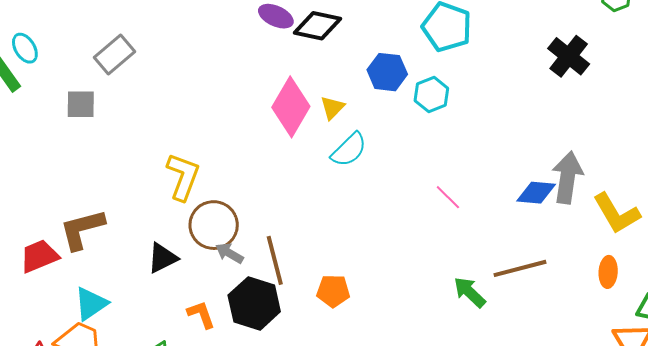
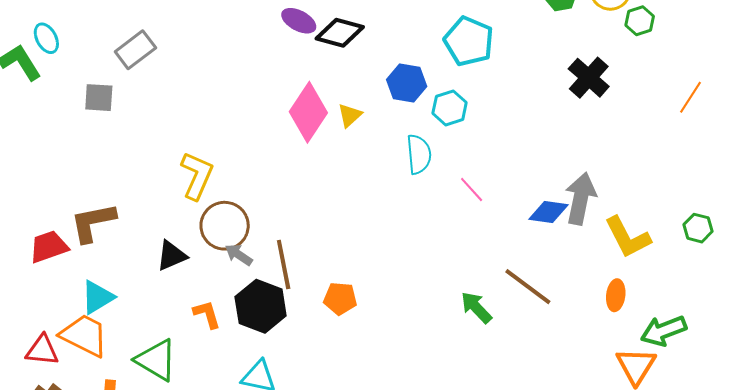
cyan semicircle: (349, 150) -> (419, 154), moved, turned -54
pink line: (448, 197) -> (472, 190), moved
brown line: (520, 268) -> (528, 287), turned 48

